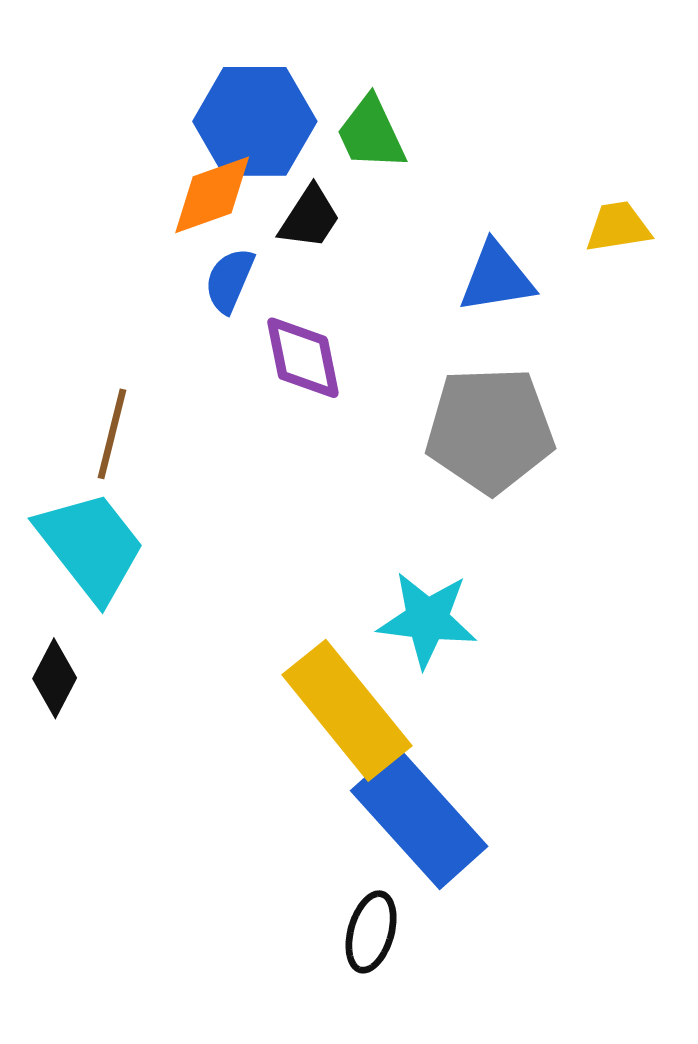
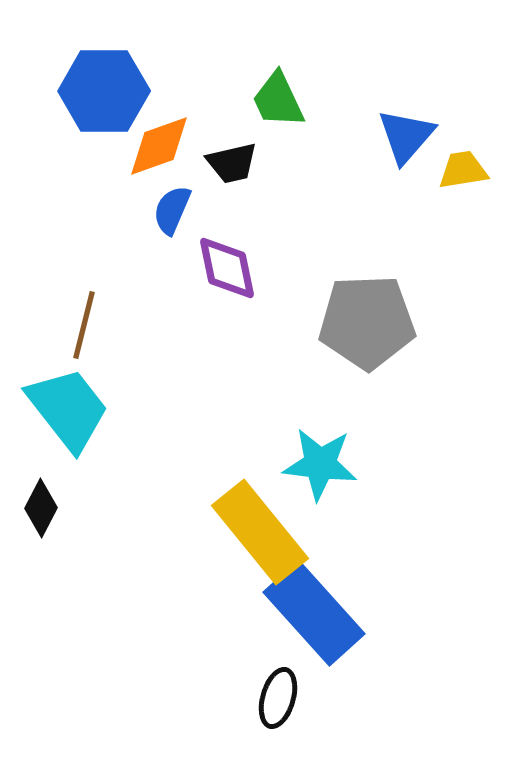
blue hexagon: (255, 121) -> (104, 91), moved
black trapezoid: (310, 218) -> (232, 163), turned 44
blue triangle: (497, 278) -> (406, 136), moved, turned -40

